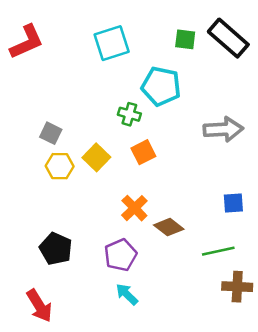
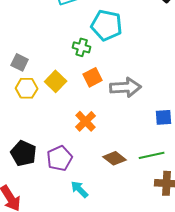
gray arrow: (223, 129) -> (126, 87), moved
brown diamond: (169, 227) -> (115, 158), moved
purple pentagon: (121, 255) -> (60, 158), moved

